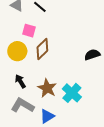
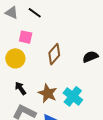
brown diamond: (42, 49) -> (54, 54), moved

